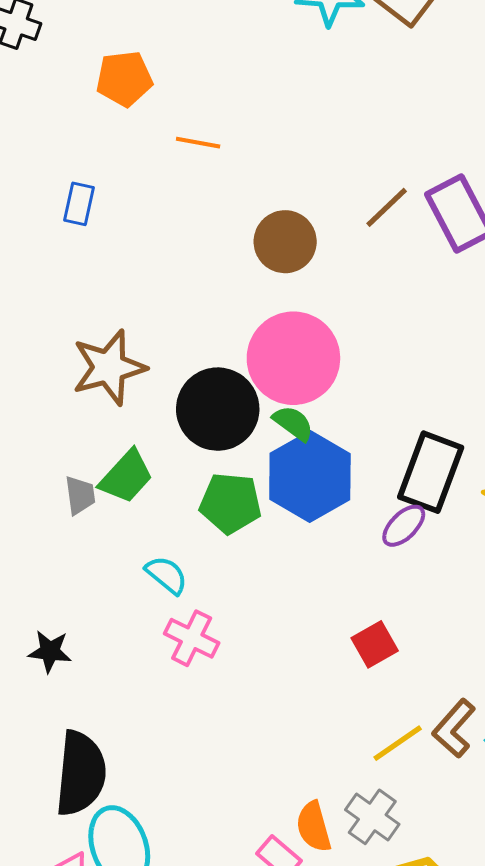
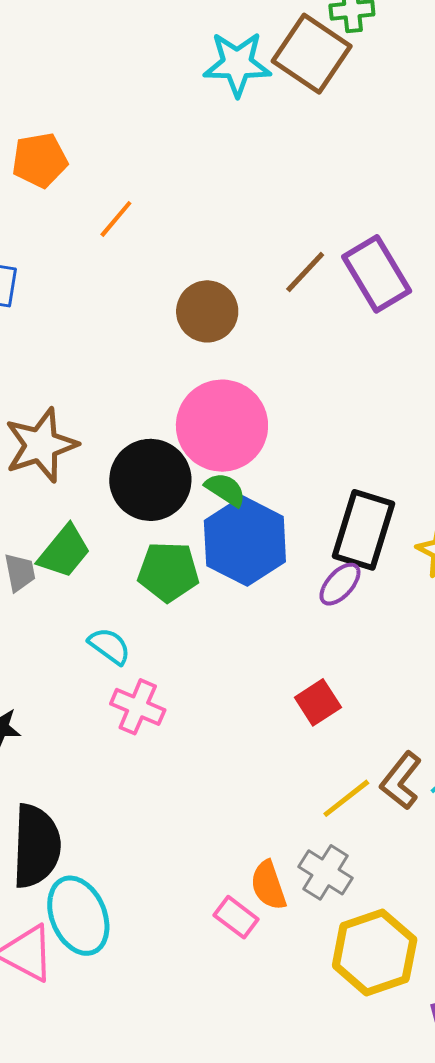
orange line: (198, 143) -> (116, 219), turned -57

